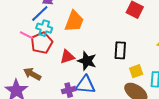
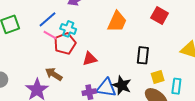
blue line: (40, 13) -> (47, 19), moved
orange trapezoid: (74, 21) -> (117, 22), moved
black star: (87, 61) -> (122, 85), moved

